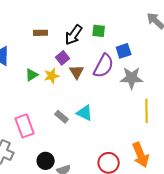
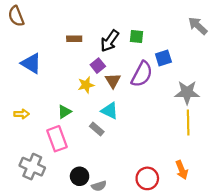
green triangle: (32, 75) -> (64, 112), moved
gray star: (132, 78) -> (187, 92), moved
cyan triangle: (85, 113) -> (110, 111), moved
orange arrow: (141, 155) -> (182, 170), size x0.7

